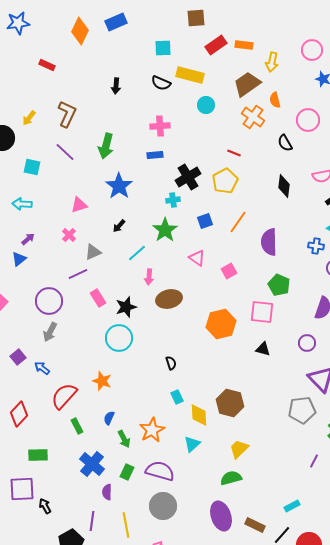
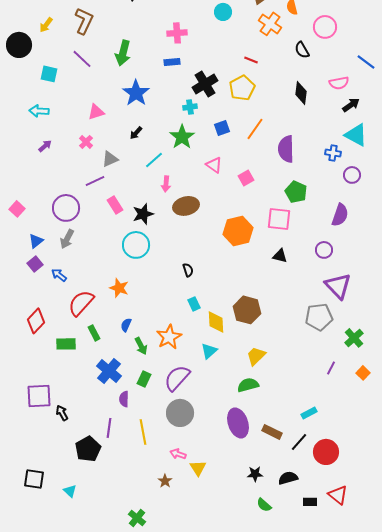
blue triangle: (19, 259) -> (36, 241), moved
green rectangle: (38, 455) -> (66, 344), moved
purple semicircle: (160, 471) -> (177, 378), turned -64

